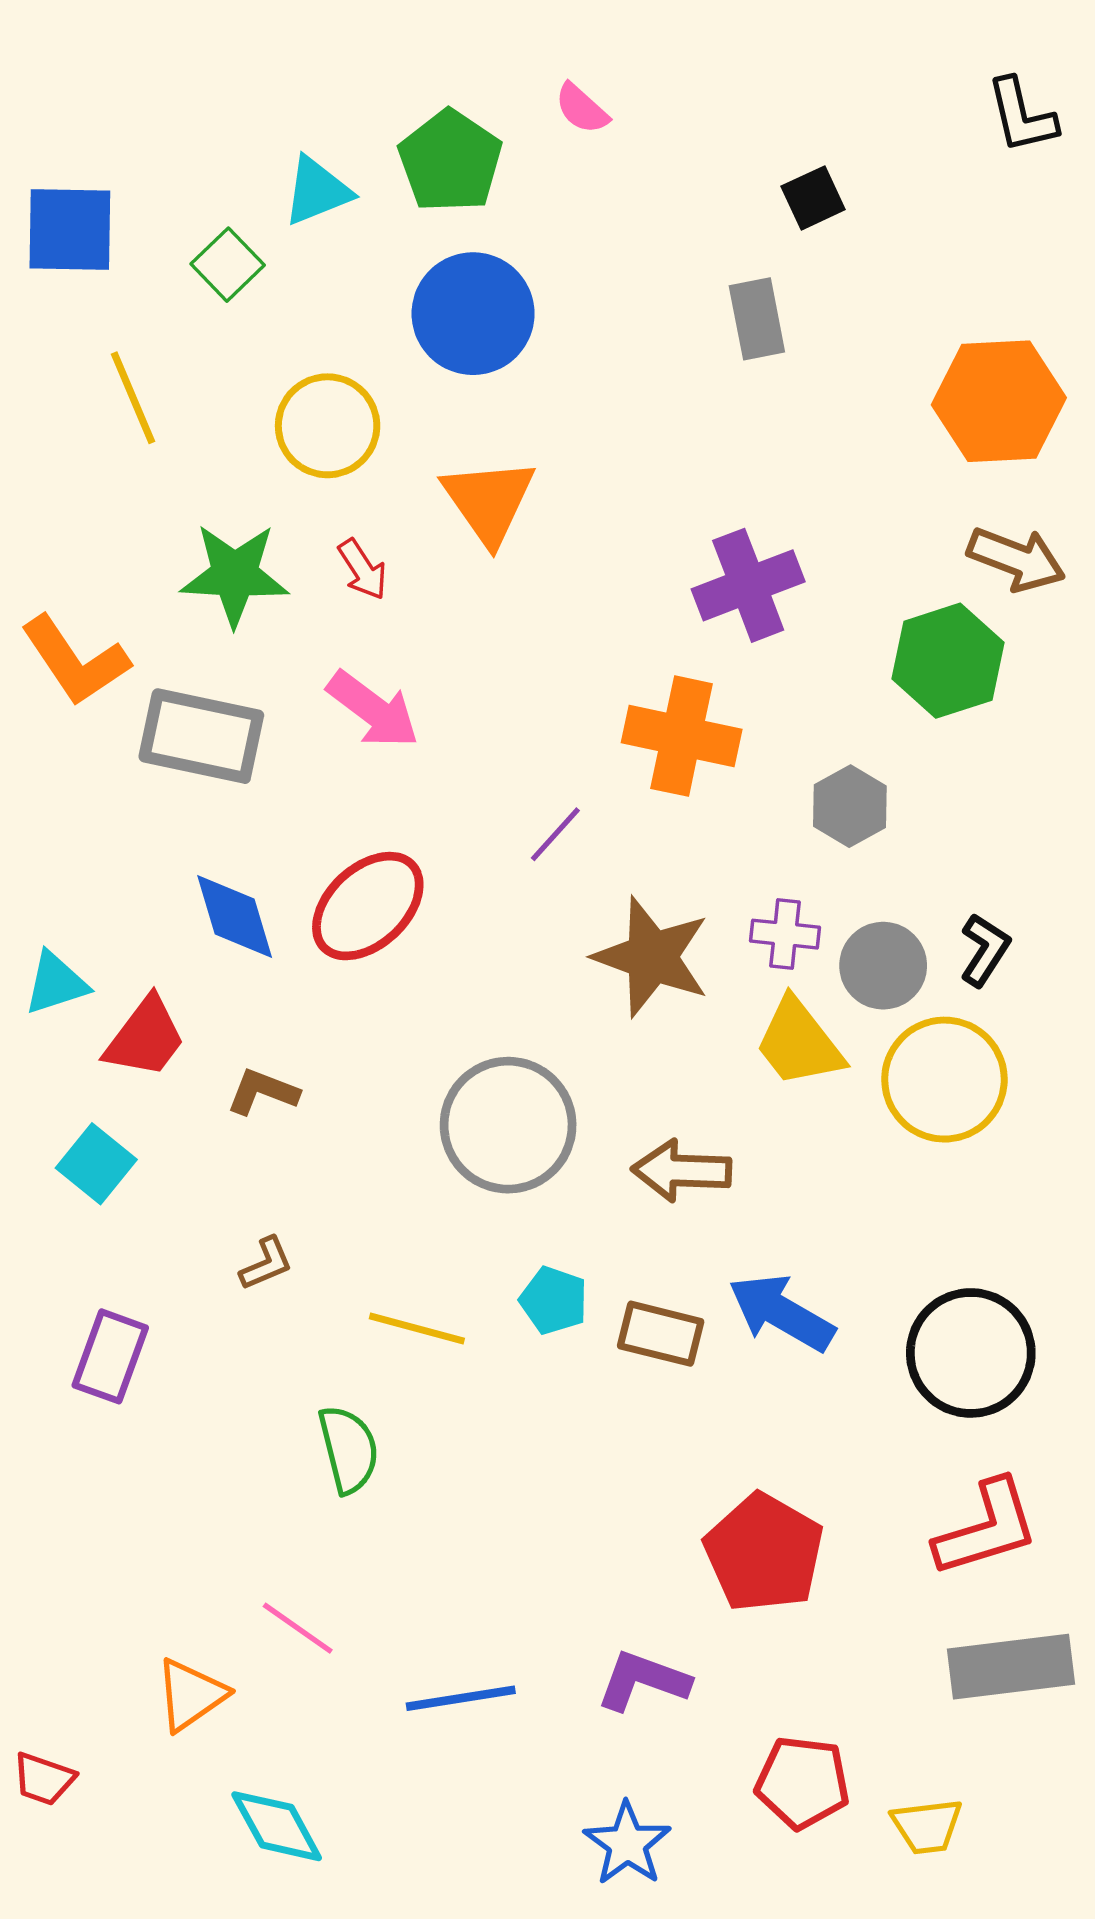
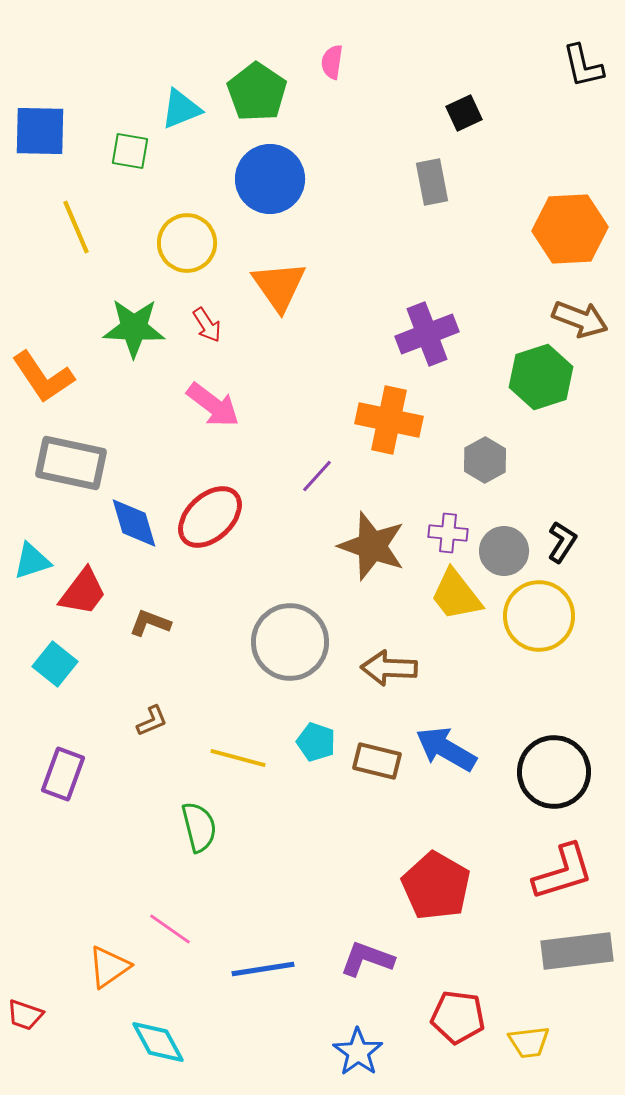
pink semicircle: (582, 109) -> (332, 62), turned 56
green square: (228, 265) -> (130, 151), turned -36
gray rectangle: (201, 736) -> (71, 463), moved

